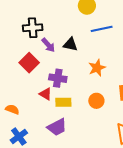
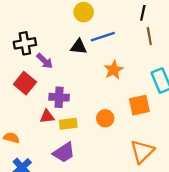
black triangle: (70, 44) -> (79, 47), moved
orange star: (97, 68) -> (114, 70), moved
red triangle: (46, 94) -> (47, 116), turned -32

